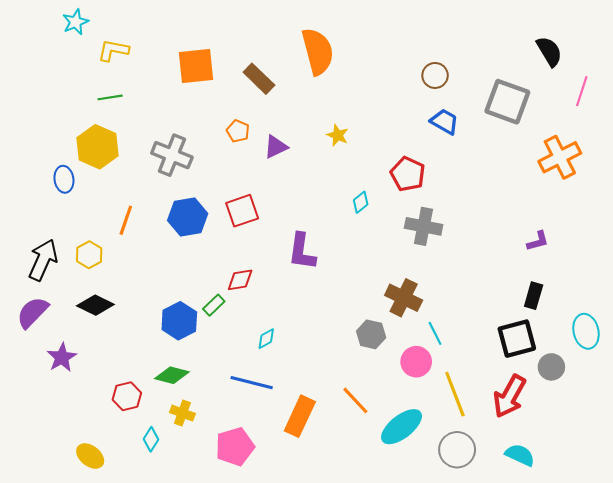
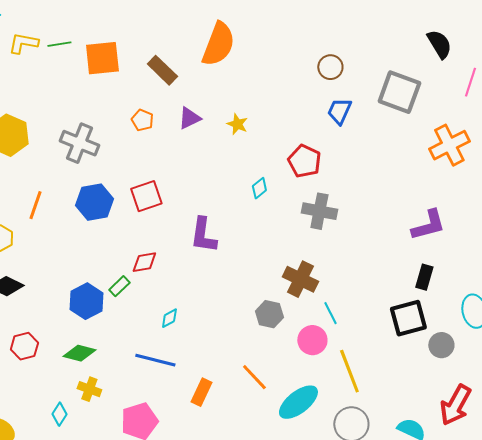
orange semicircle: (318, 51) -> (218, 44), turned 36
green line: (110, 97) -> (59, 44), moved
blue trapezoid: (444, 122) -> (339, 111), turned -96
purple triangle: (276, 147) -> (189, 118), moved
purple L-shape: (538, 241) -> (428, 225), size x1.6
red hexagon: (127, 396) -> (24, 346), moved
red arrow: (509, 396) -> (455, 405), moved
orange rectangle: (300, 416) -> (201, 392), size x0.7

